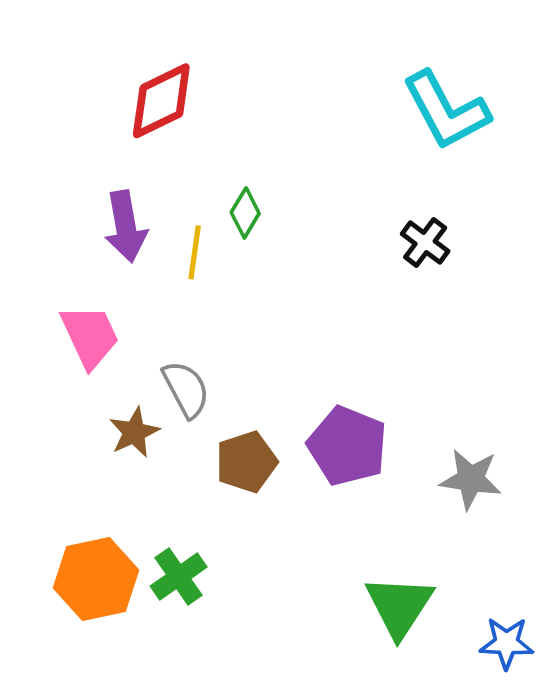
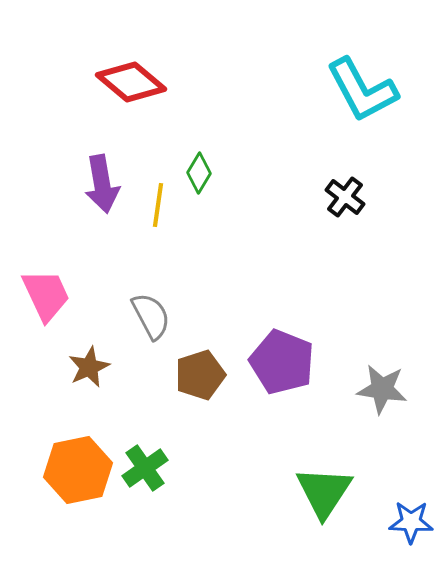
red diamond: (161, 101) -> (131, 82), turned 66
pink trapezoid: (90, 336) -> (46, 295), moved
brown star: (134, 432) -> (89, 367), moved

